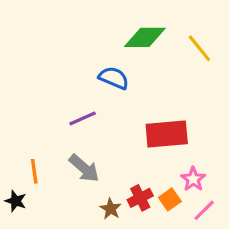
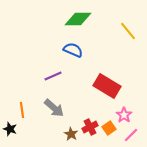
green diamond: (145, 37) -> (78, 19), moved
red rectangle: (167, 134) -> (107, 86), turned 36

